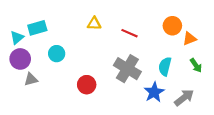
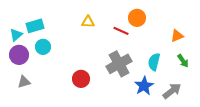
orange circle: (172, 26) -> (137, 18), moved
cyan circle: (57, 54) -> (43, 47), moved
gray cross: (127, 69) -> (119, 64), turned 30
gray triangle: (31, 79) -> (24, 82), moved

